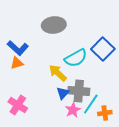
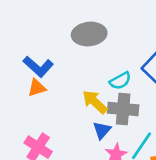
cyan semicircle: (76, 58) -> (120, 81), size x0.7
gray cross: (79, 91) -> (123, 109), moved

